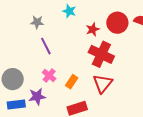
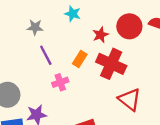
pink cross: (49, 75) -> (60, 82), moved, turned 32
orange rectangle: (72, 82) -> (80, 59), moved
red triangle: (103, 84) -> (130, 99), moved, turned -30

